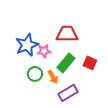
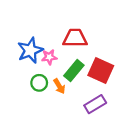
red square: (90, 63) -> (101, 71), size x1.6
purple rectangle: (68, 93) -> (95, 104), moved

